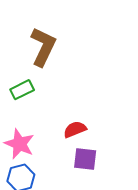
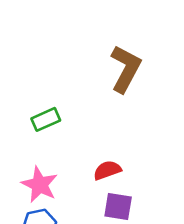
brown L-shape: (43, 47) -> (126, 69), moved

